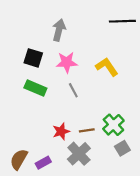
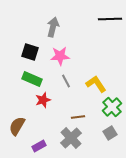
yellow L-shape: (107, 67) -> (96, 84), moved
green cross: (113, 125) -> (112, 107), moved
red star: (61, 131) -> (43, 100), moved
brown semicircle: (19, 159) -> (17, 126), moved

